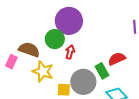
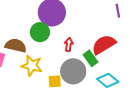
red arrow: (70, 52) -> (69, 45), moved
red semicircle: (117, 59) -> (104, 45), size x1.4

